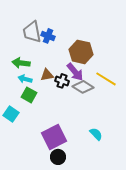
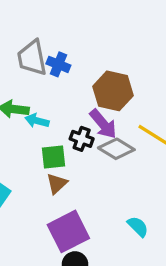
brown triangle: (47, 75) -> (57, 184), moved, turned -32
cyan arrow: (25, 79) -> (37, 121), moved
green square: (29, 95) -> (54, 157), moved, turned -35

